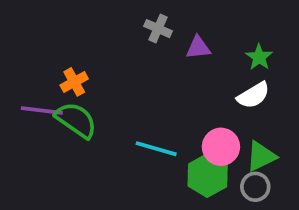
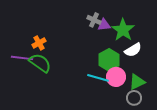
gray cross: (158, 29) -> (94, 20), moved
green star: (259, 57) -> (123, 30), moved, size x1.6
cyan line: (156, 149) -> (98, 78), moved
green hexagon: (208, 175) -> (109, 60), moved

